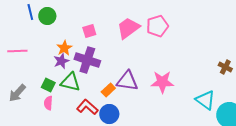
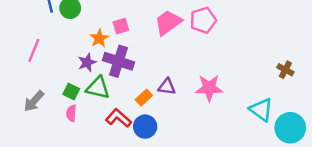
orange star: (64, 48) -> (99, 38), moved
pink line: (17, 51) -> (34, 50), turned -66
purple triangle: (127, 81) -> (167, 87), size x0.7

